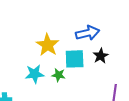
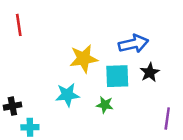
yellow star: (48, 45) -> (84, 59), turned 30
green star: (59, 75) -> (105, 105), moved

